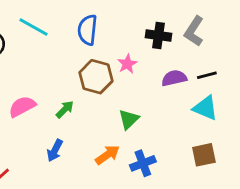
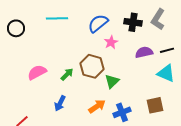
cyan line: (34, 27) -> (57, 18), moved, turned -30
blue semicircle: (87, 30) -> (98, 23), moved, turned 45
brown hexagon: (96, 77) -> (92, 66), moved
brown square: (204, 155) -> (155, 105), moved

